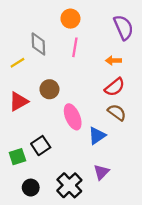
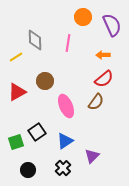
orange circle: (70, 19) -> (83, 17), moved
brown semicircle: (117, 112) -> (96, 102), moved, turned 90
blue triangle: (97, 136) -> (65, 141), moved
black cross: (69, 185) -> (63, 168), size x0.7

